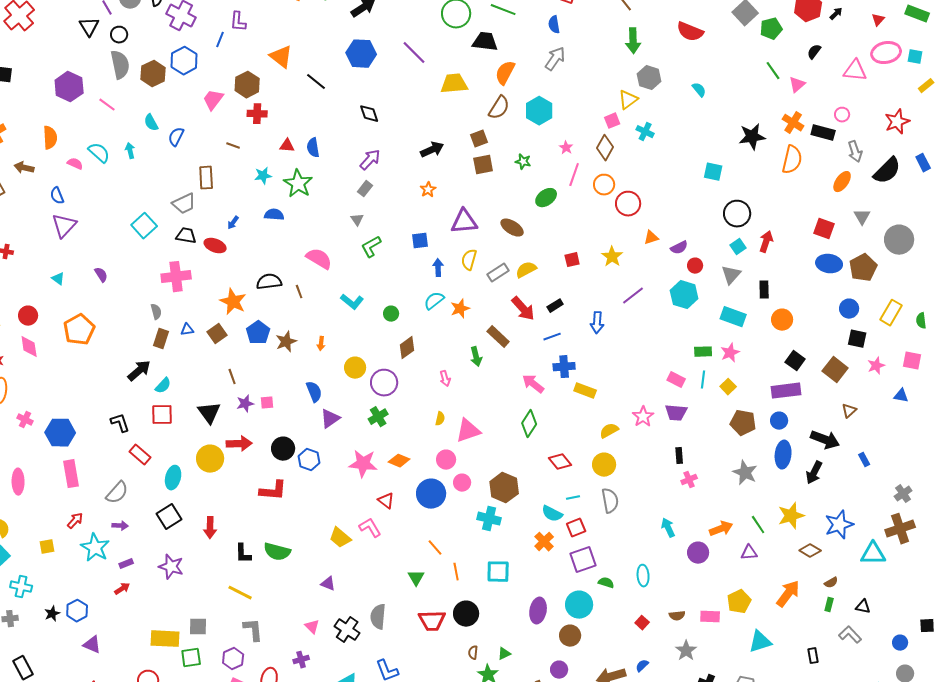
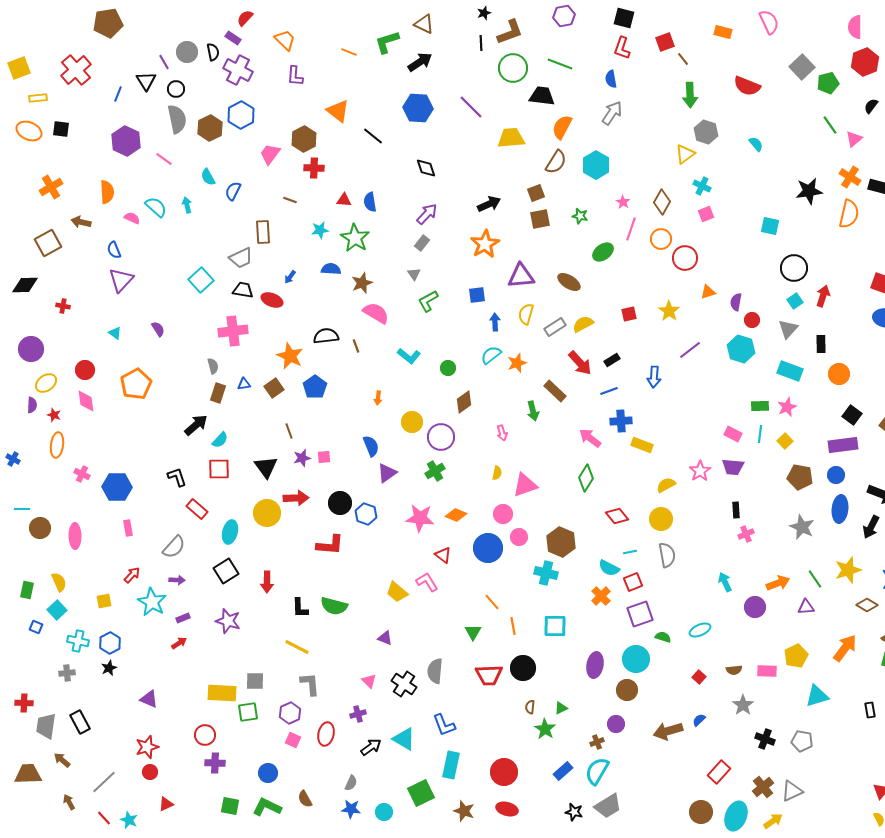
blue line: (220, 40) -> (118, 94), moved
pink square: (612, 121) -> (706, 214), moved
orange star: (428, 190) -> (485, 244), size x1.8
purple semicircle: (679, 248) -> (736, 302), turned 126
brown star: (286, 342) -> (362, 283), moved
pink rectangle: (71, 474) -> (128, 528), size x0.6
cyan ellipse: (643, 576) -> (700, 630), turned 70
blue hexagon: (77, 611) -> (110, 643), moved

